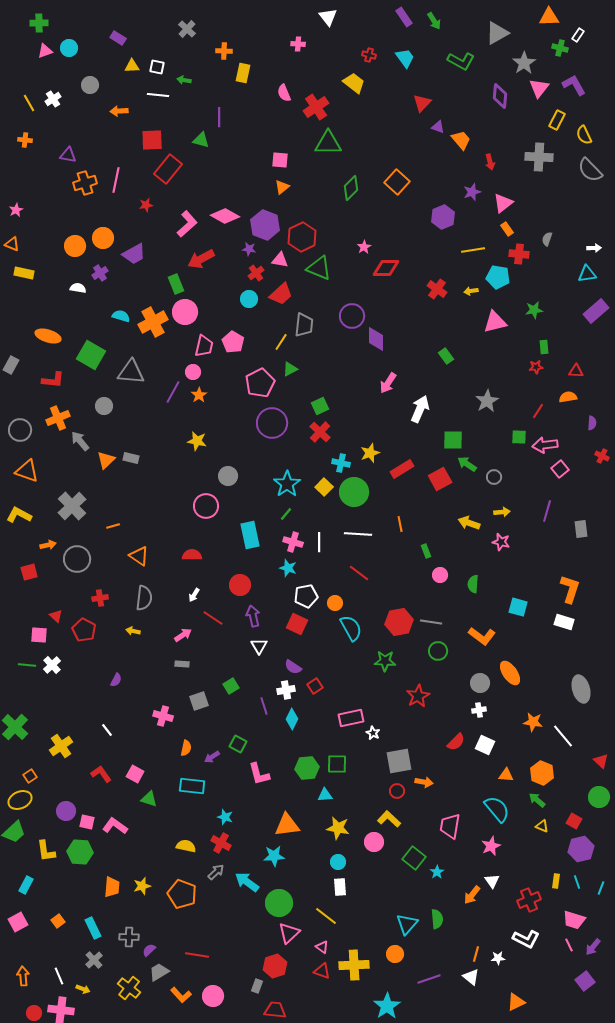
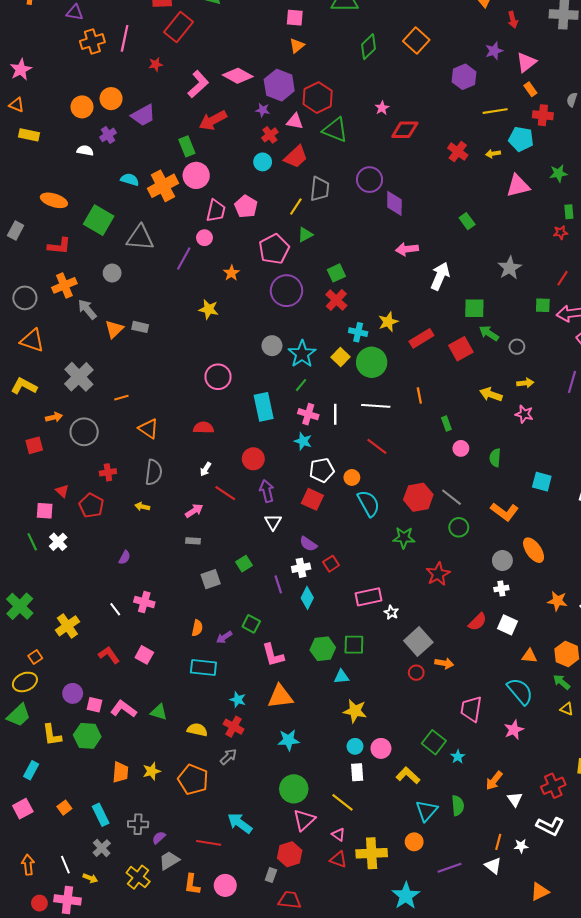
pink star: (16, 210) -> (21, 70), size x1.5
pink arrow: (388, 383) -> (407, 249), turned 50
orange star: (199, 395) -> (231, 273), moved
gray circle: (228, 476) -> (272, 346), moved
gray line: (431, 622) -> (452, 497), turned 30
green line: (27, 665) -> (32, 542), turned 60
pink cross: (163, 716) -> (144, 602), moved
gray square: (399, 761) -> (418, 641), turned -32
green triangle: (149, 799) -> (159, 712), moved
yellow L-shape: (389, 819) -> (408, 775), moved
orange triangle: (287, 825) -> (280, 696), moved
pink circle: (374, 842) -> (381, 748), moved
white triangle: (492, 881) -> (515, 799), moved
cyan arrow: (247, 882) -> (240, 823), moved
orange L-shape: (181, 995) -> (192, 884), turned 50

